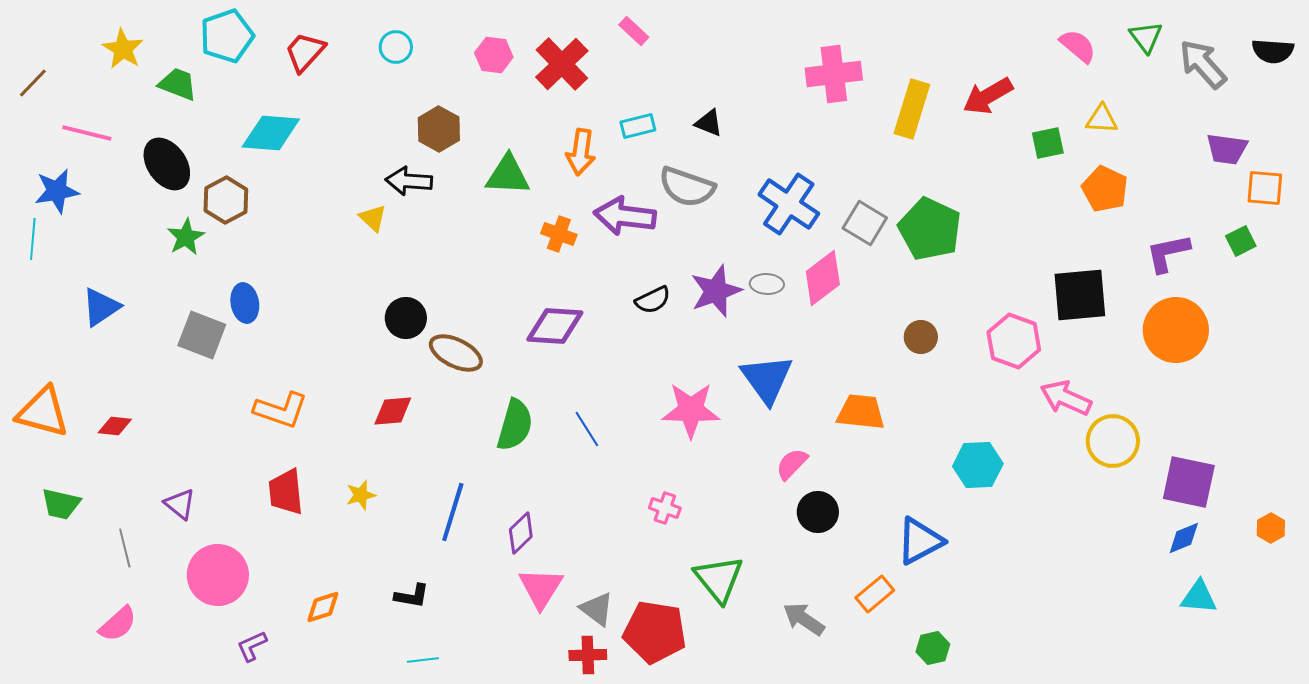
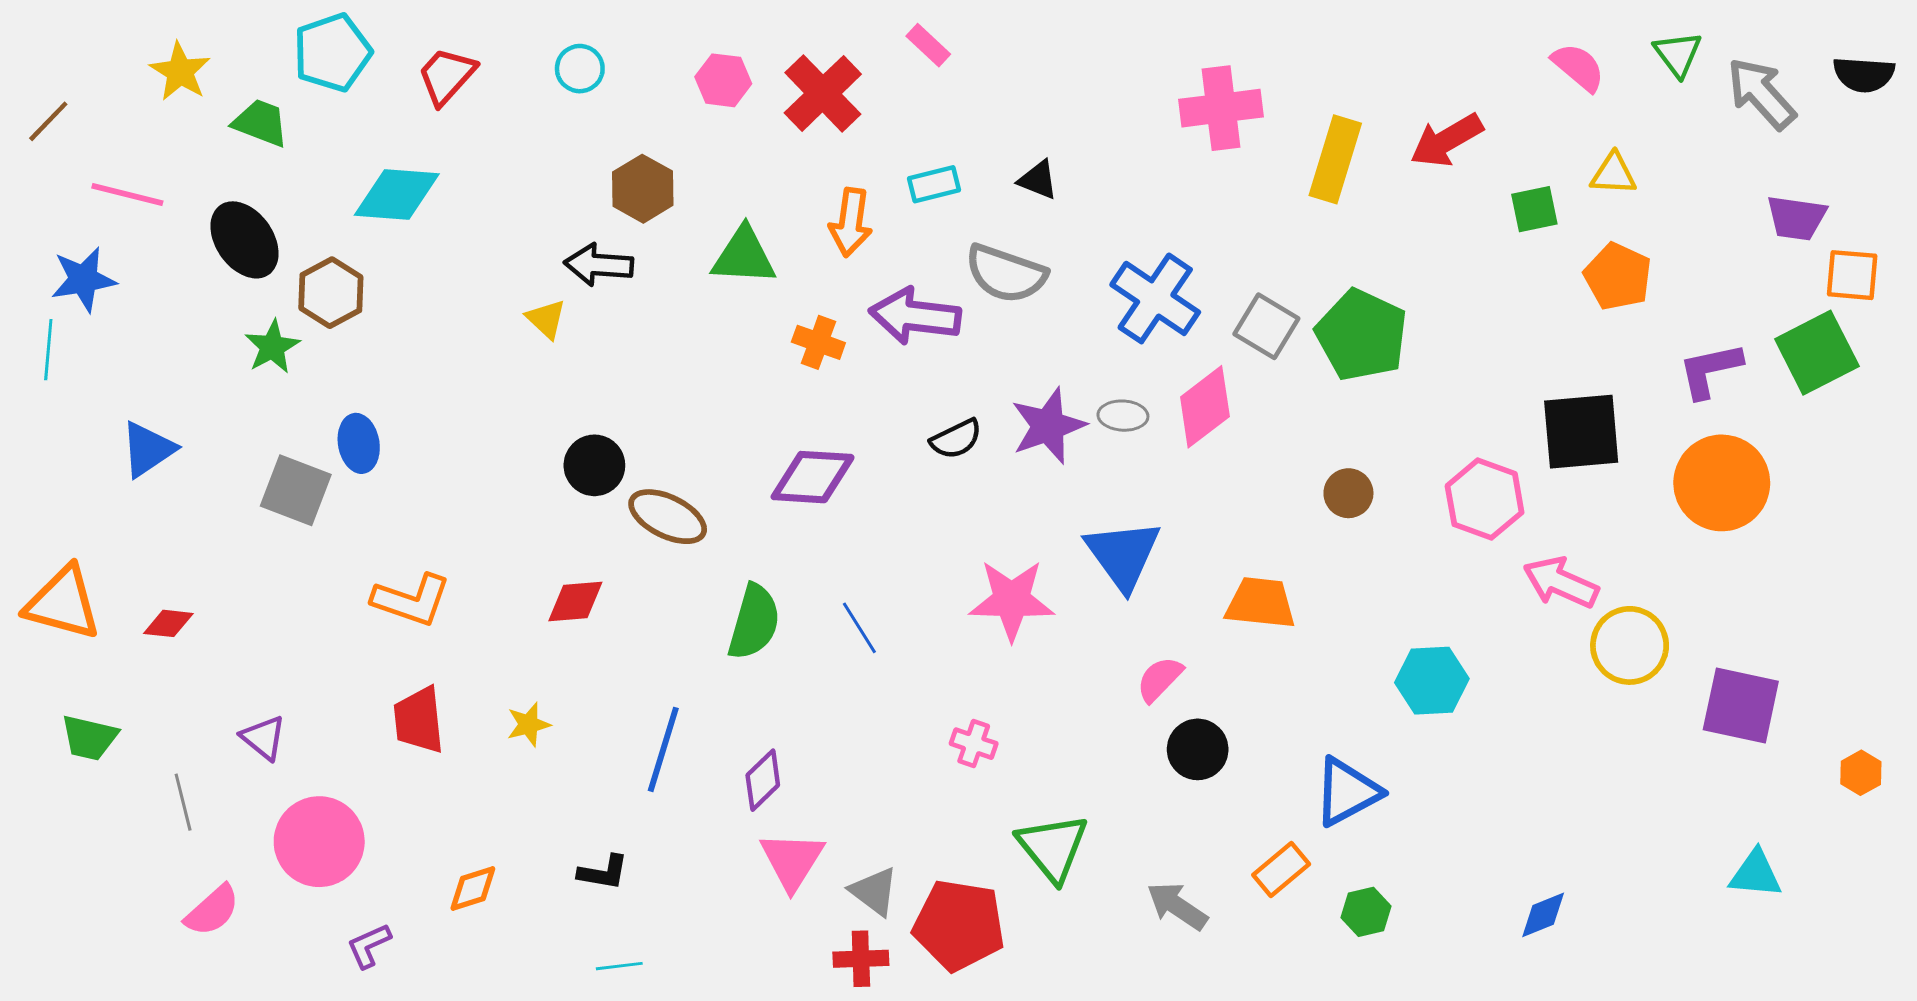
green square: (1241, 241) -> (1817, 353), size x1.8
blue diamond: (1184, 538) -> (1543, 915), moved
pink semicircle: (118, 624) -> (212, 910), moved
green hexagon: (933, 648) -> (1366, 912), moved

